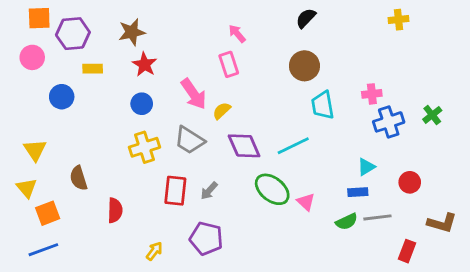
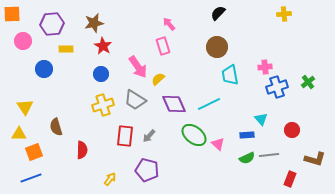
orange square: (39, 18) -> (12, 14), moved
cyan triangle: (366, 167) -> (261, 119), turned -40
yellow triangle: (27, 188) -> (19, 134), turned -49
blue rectangle: (358, 192) -> (247, 135), moved

